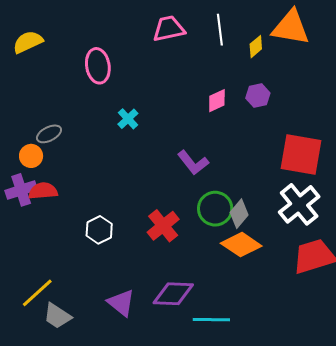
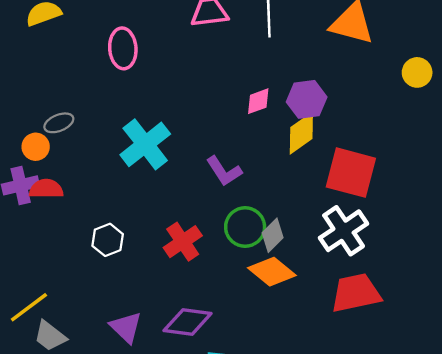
yellow diamond: (256, 47) -> (301, 133), moved, size x1.6
purple hexagon: (258, 96) -> (307, 99), size x1.4
cyan cross: (128, 119) -> (145, 144), moved, size x2.0

